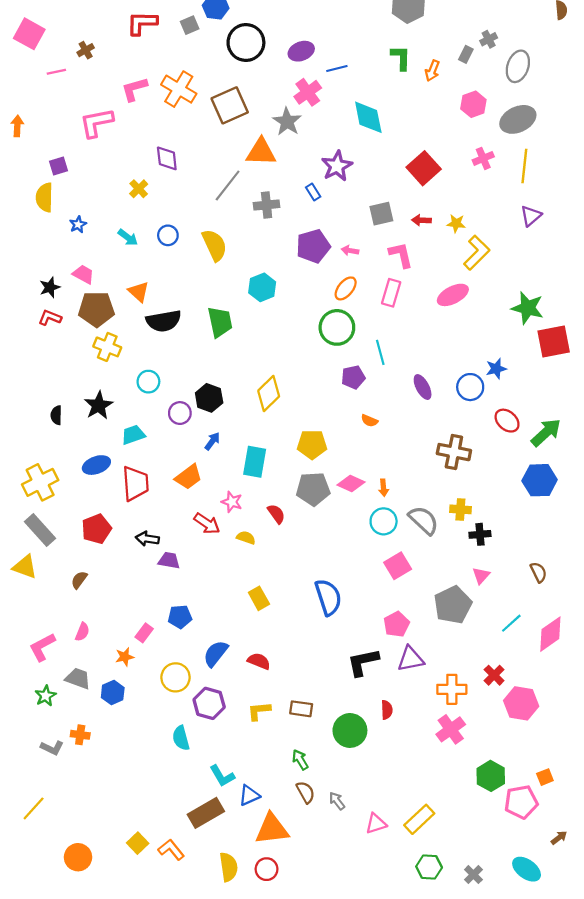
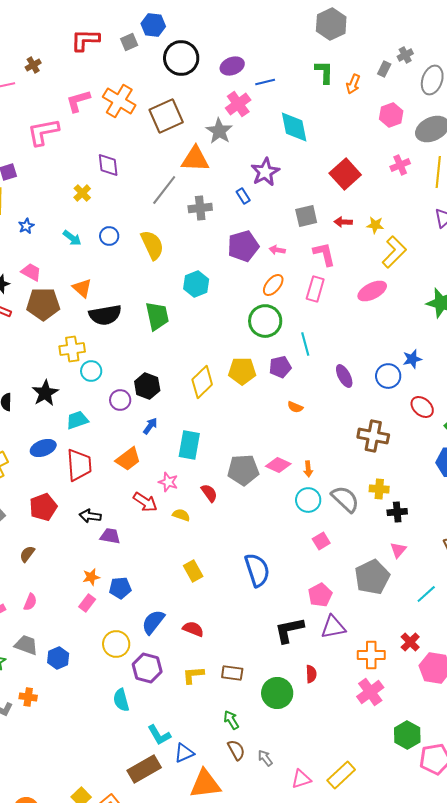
yellow cross: (107, 347) -> (72, 349), moved, turned -30
yellow pentagon: (312, 444) -> (242, 371), moved
pink square: (398, 566) -> (321, 541), size x0.7
orange star: (125, 657) -> (91, 577), moved

